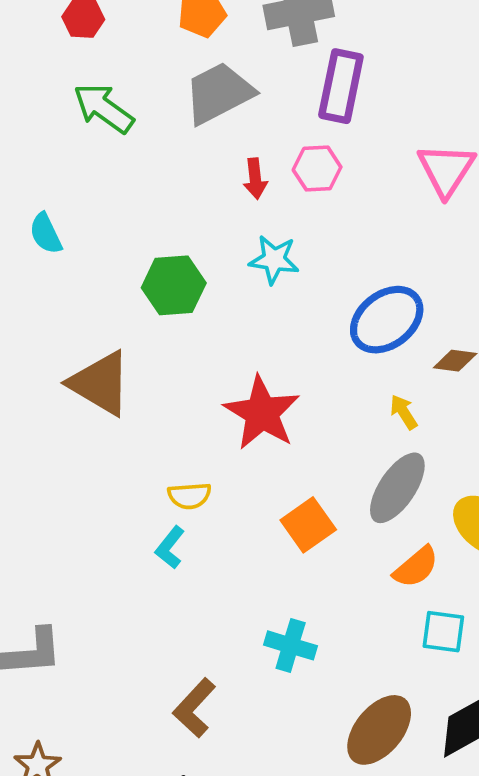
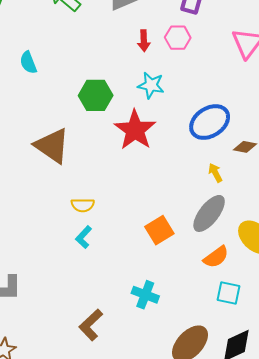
red star: (262, 413) -> (135, 130), moved
yellow semicircle: (189, 496) -> (83, 205), moved

